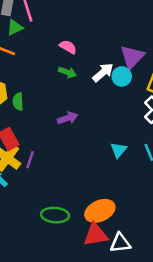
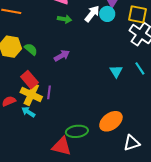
green semicircle: (18, 102) -> (31, 49), turned 144
purple arrow: (68, 118) -> (62, 56), moved
red triangle: (95, 235) -> (62, 146), moved, turned 35

